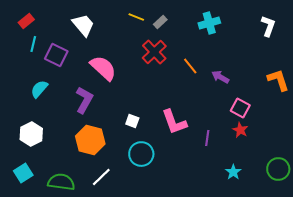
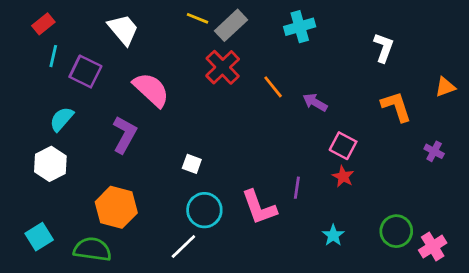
gray rectangle: (160, 22) -> (231, 25), size x1.6
white L-shape: (268, 26) -> (384, 48), moved
pink L-shape: (174, 122) -> (259, 207), moved
white hexagon: (31, 134) -> (50, 164), moved
orange hexagon: (90, 140) -> (116, 207), moved
white line: (101, 177) -> (183, 247), moved

